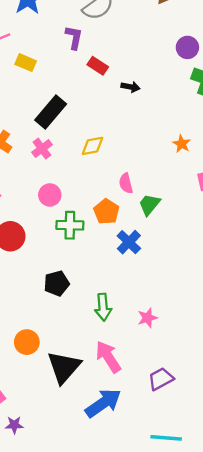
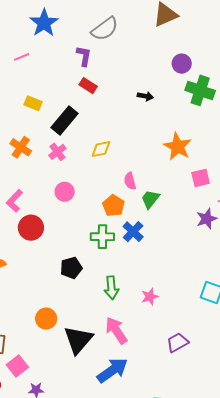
yellow rectangle: (26, 63) -> (33, 103), moved
red rectangle: (98, 66) -> (88, 86), moved
black arrow: (131, 87) -> (145, 96), moved
orange star: (182, 144) -> (178, 147), size x1.8
green cross: (70, 225) -> (102, 237), moved
purple trapezoid: (161, 379) -> (177, 342), moved

